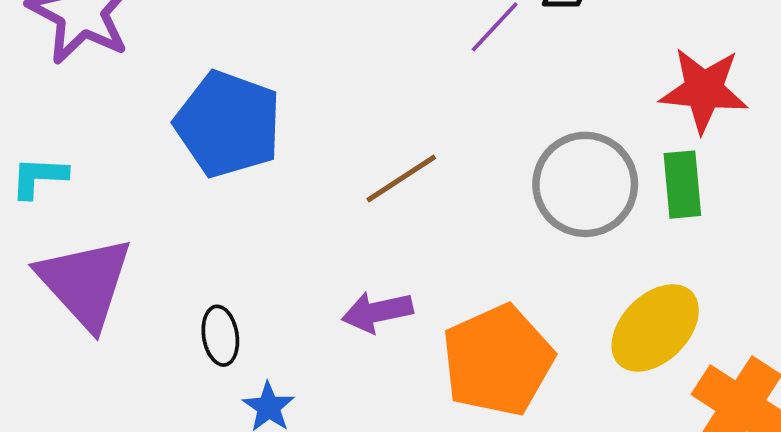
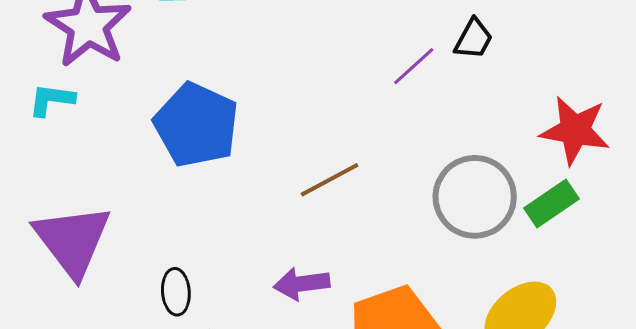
cyan L-shape: (39, 177) -> (52, 100), moved
green rectangle: (682, 185) -> (552, 204), turned 56

